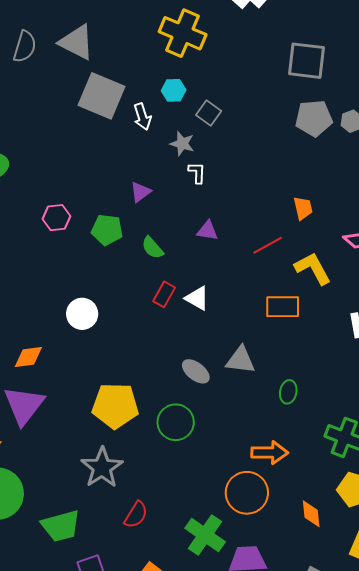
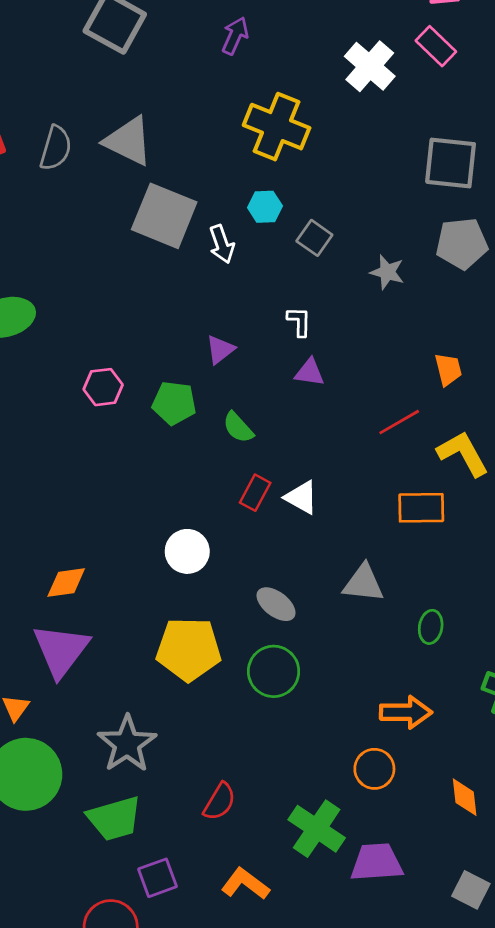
gray star: (182, 144) -> (387, 272), moved
purple triangle: (207, 231) -> (309, 372), moved
white circle: (82, 314) -> (187, 551), moved
gray ellipse: (196, 371) -> (276, 604), moved
gray star: (102, 468) -> (127, 744), moved
orange circle: (247, 493) -> (374, 769), size x0.7

